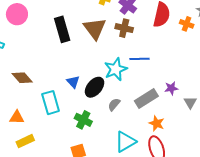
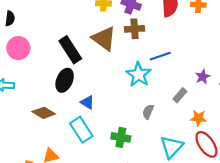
blue triangle: (73, 82) -> (87, 102), moved
black ellipse: (95, 87) -> (65, 80), moved
gray rectangle: (146, 98) -> (180, 95), size x0.6

